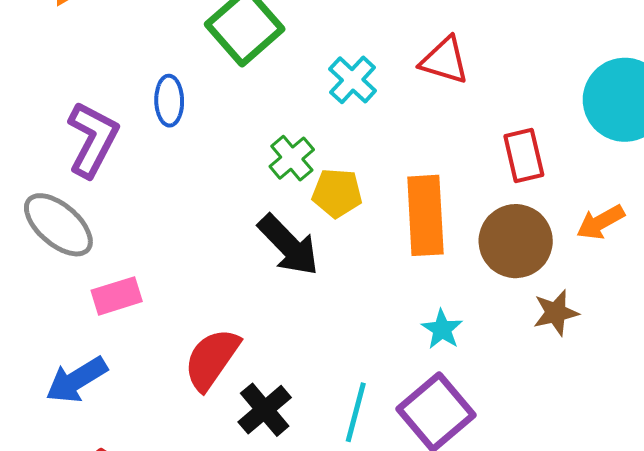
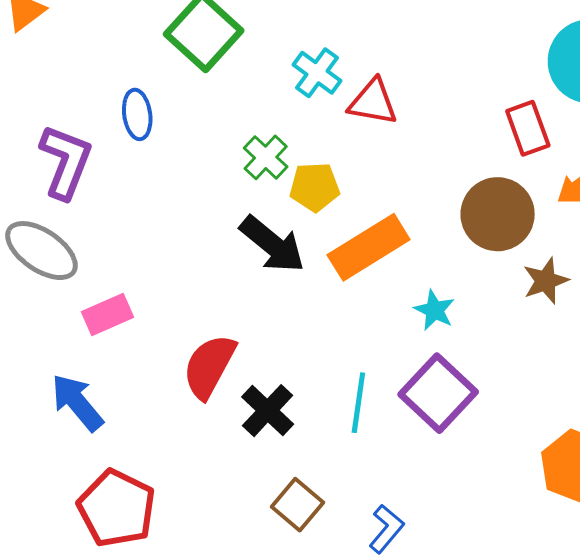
red triangle: (444, 61) -> (373, 102), moved
red rectangle: (524, 155) -> (528, 128), moved
orange rectangle: (425, 215) -> (369, 247), moved, turned 68
blue arrow: (76, 380) -> (77, 403), turned 88

